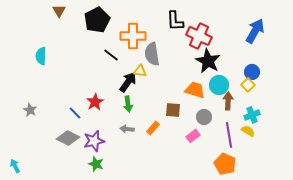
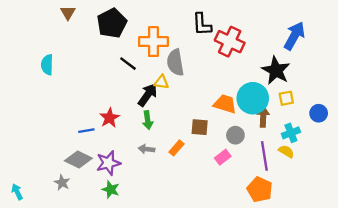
black star: (208, 61) -> (276, 70), moved
blue circle: (252, 72) -> (319, 113), moved
cyan circle: (219, 85) -> (253, 98), size x1.4
yellow square: (248, 85) -> (286, 98), turned 32
gray star: (30, 110) -> (62, 183), moved
blue line: (75, 113) -> (86, 131), turned -56

